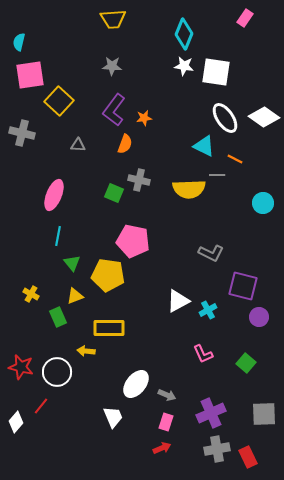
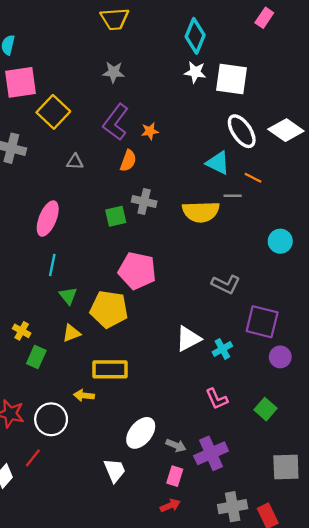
green square: (114, 193) -> (116, 216), turned -36
cyan circle: (263, 203) -> (280, 241), moved
green rectangle: (58, 317) -> (36, 357), moved, turned 48
purple cross: (211, 413) -> (211, 453), moved

